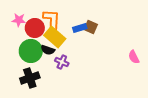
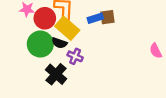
brown square: (91, 27) -> (108, 17), turned -32
black cross: (30, 78) -> (56, 74), moved, turned -30

